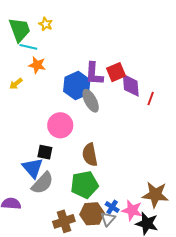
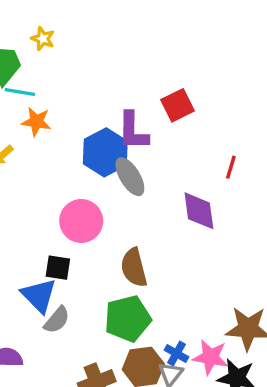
yellow star: (46, 24) -> (43, 39), moved
red square: (116, 72) -> (177, 105), moved
purple diamond: (131, 85) -> (199, 211), moved
gray semicircle: (42, 183) -> (57, 320), size x0.7

